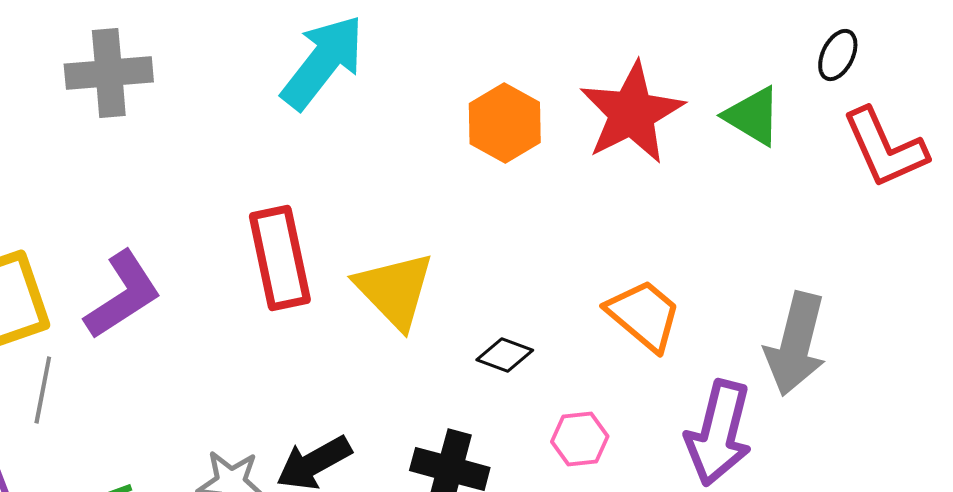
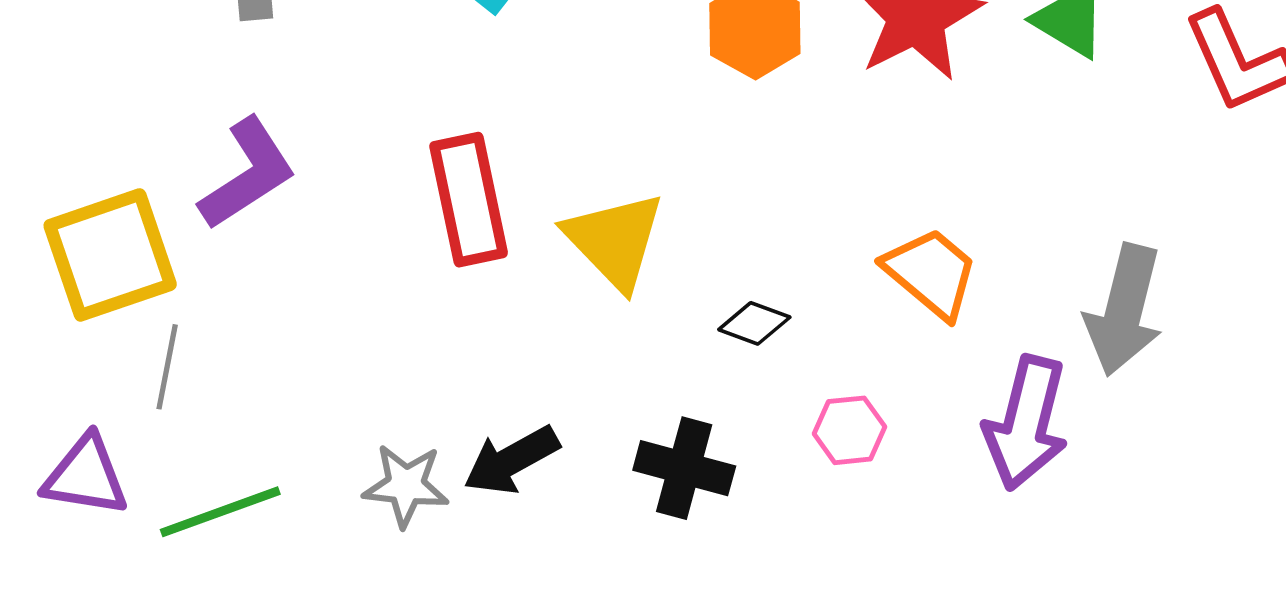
purple L-shape: (123, 295) -> (248, 174), moved

